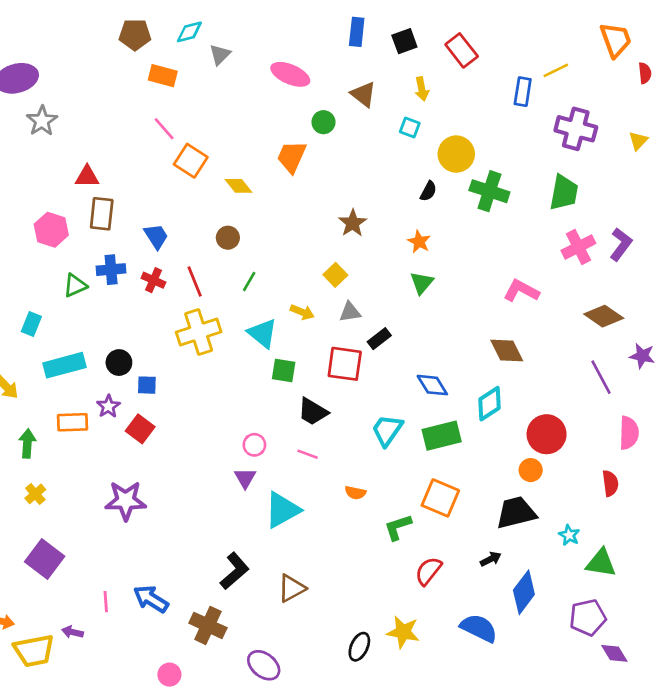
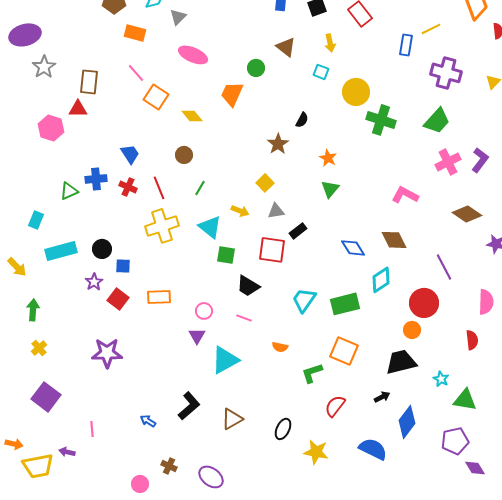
pink ellipse: (290, 74) -> (193, 55), moved
black semicircle: (428, 191) -> (302, 120), moved
green trapezoid: (564, 193) -> (437, 121), turned 32
brown rectangle: (102, 214) -> (89, 82), moved
pink hexagon: (51, 230) -> (51, 128), moved
purple line: (601, 377) -> (444, 267), moved
blue diamond: (432, 385) -> (353, 248), moved
orange rectangle: (72, 422) -> (159, 297), moved
blue arrow: (151, 599) -> (148, 421), moved, size x0.6
brown cross: (208, 625) -> (169, 466), moved, size x0.6
black ellipse: (359, 647) -> (283, 429), moved

